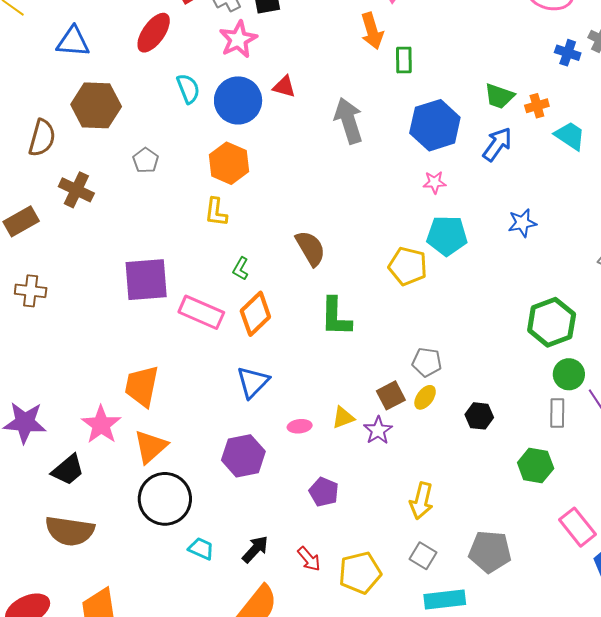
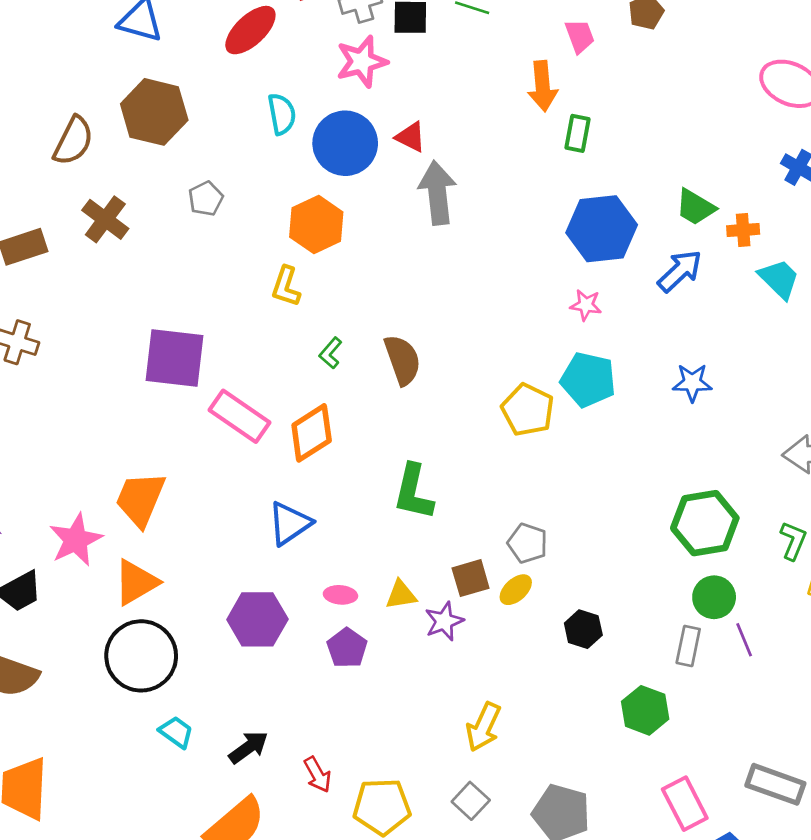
gray arrow: (349, 121) -> (437, 193), moved
green L-shape: (241, 269) -> (331, 353), moved
green L-shape: (336, 317) -> (413, 492), moved
purple pentagon: (324, 492) -> (347, 648), moved

